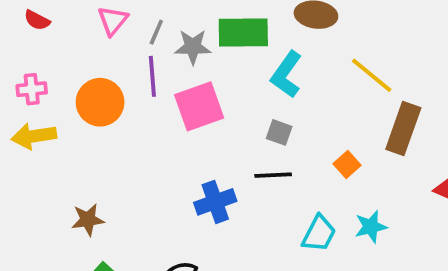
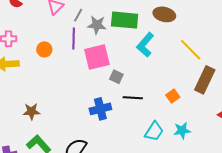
orange circle: (100, 102) -> (44, 49), size x0.6
gray square: (279, 132) -> (116, 77), moved

